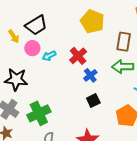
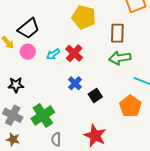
cyan arrow: (49, 56) -> (53, 54), moved
blue cross: (90, 75) -> (75, 83), moved
black star: (16, 80) -> (16, 85), size x0.7

